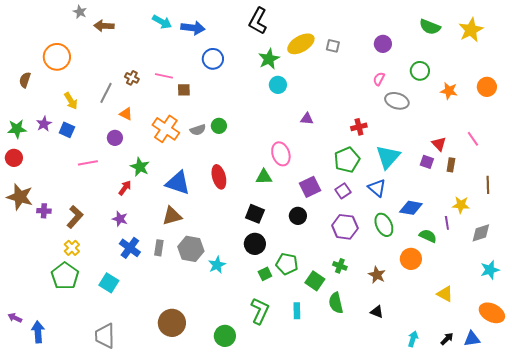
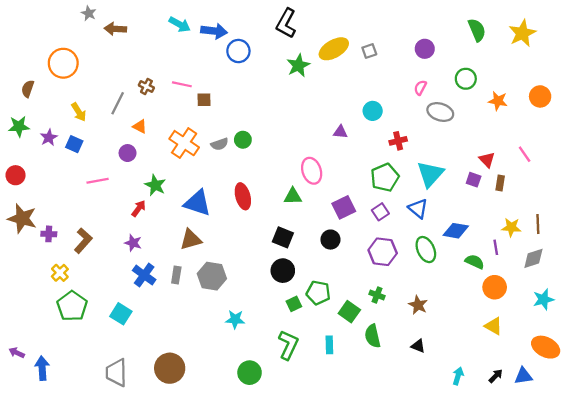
green semicircle: (430, 27) -> (477, 30), turned -135
gray square: (333, 46) -> (369, 51), turned -32
blue circle: (213, 59) -> (238, 51), moved
cyan circle: (278, 85) -> (373, 111), moved
green star: (17, 129) -> (19, 126), moved
brown line: (488, 185) -> (538, 224), moved
yellow cross: (72, 248) -> (60, 273), moved
orange circle: (411, 259) -> (495, 287), moved
cyan star: (217, 265) -> (235, 319), moved, turned 30
brown circle: (172, 323) -> (170, 368), moved

